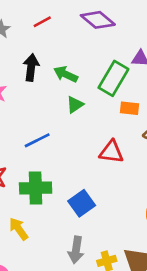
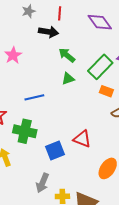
red line: (42, 22) -> (60, 13), turned -72
black arrow: (31, 67) -> (48, 32), moved, turned 78
red triangle: (111, 152) -> (82, 139), moved

